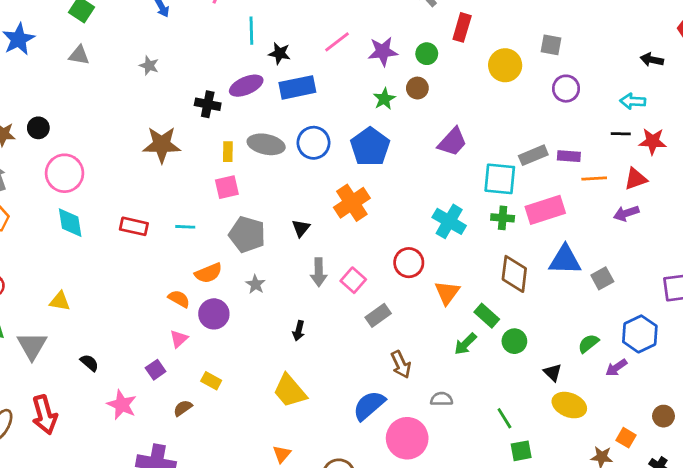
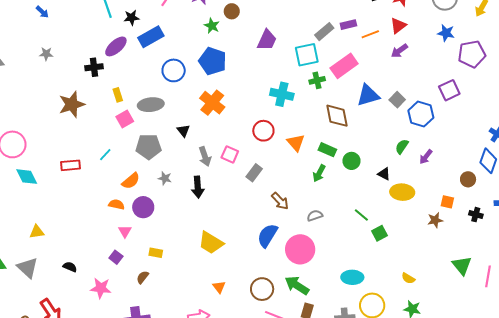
gray ellipse: (266, 144) -> (151, 105), moved
cyan line: (185, 227) -> (105, 155), turned -32
black arrow: (299, 331) -> (198, 187), moved, size x1.5
blue hexagon: (640, 334) -> (421, 114), moved

